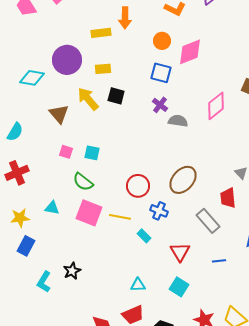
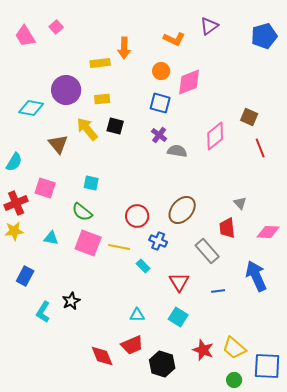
pink square: (66, 152) -> (45, 188), moved, size x1.5
yellow star: (20, 218) -> (14, 231), moved

